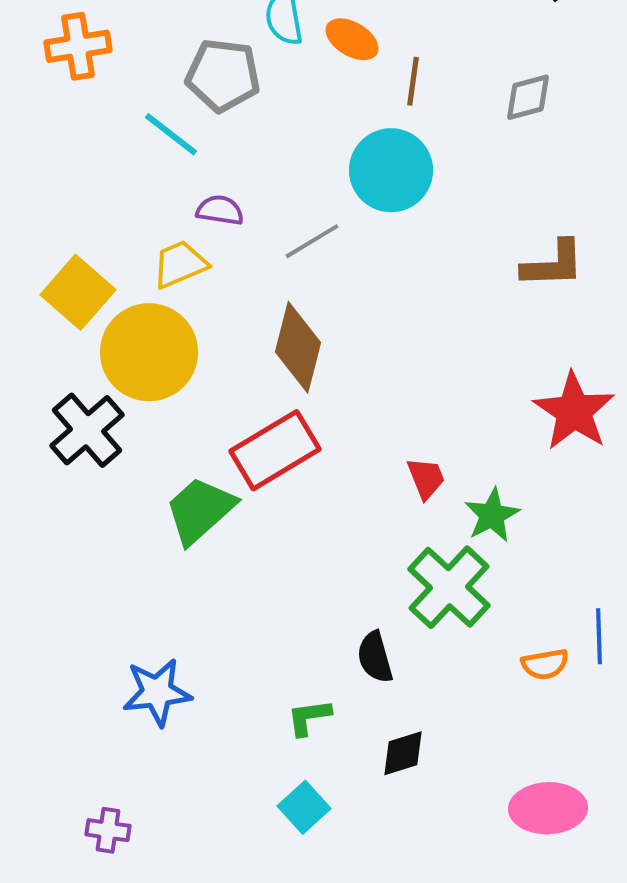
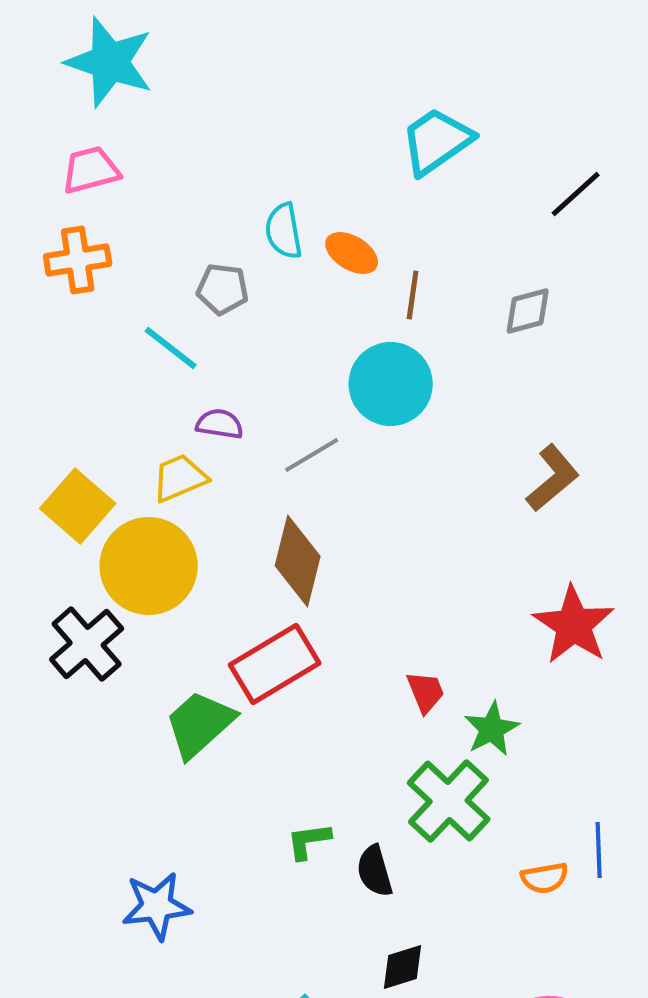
gray pentagon: (223, 75) -> (223, 289), size x0.7
brown L-shape: (553, 264) -> (553, 478), turned -38
green L-shape: (309, 717) -> (309, 841), moved

